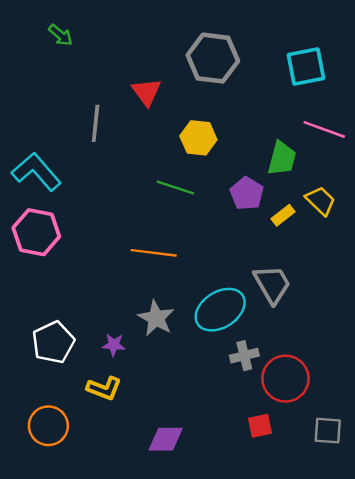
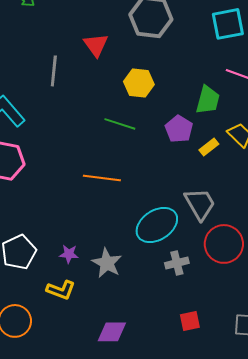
gray star: (156, 318) -> (107, 263), moved
red circle: (285, 379) -> (224, 244), moved

